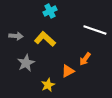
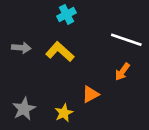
orange arrow: (85, 59) -> (122, 72), moved
gray star: (26, 63) -> (24, 109), moved

